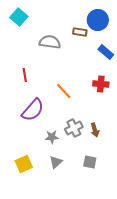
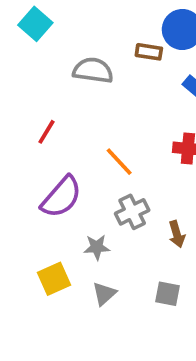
red line: (25, 75) -> (47, 132), turned 40
gray cross: (74, 128) -> (132, 212), moved
yellow square: (24, 164) -> (54, 279), moved

